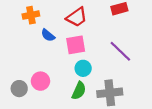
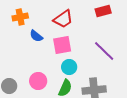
pink circle: (40, 81) -> (38, 81), moved

